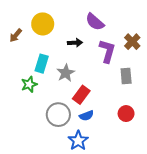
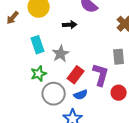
purple L-shape: (107, 51) -> (101, 75), moved
cyan rectangle: (42, 64) -> (38, 45), turned -36
green star: (29, 84) -> (39, 74), moved

